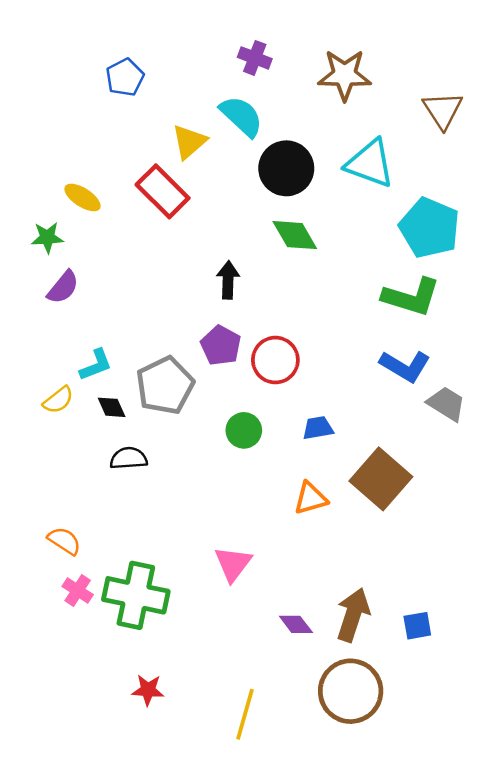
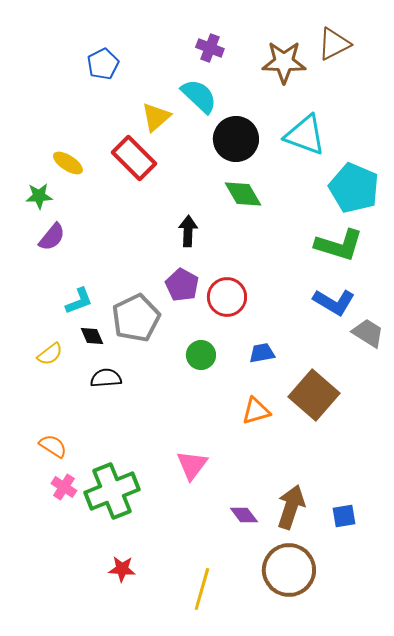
brown triangle: (443, 110) -> (334, 44), moved, turned 36
yellow semicircle: (58, 400) -> (50, 354), moved
green cross: (136, 595) -> (112, 491), turned -34

